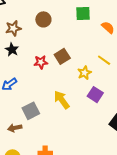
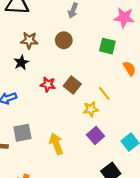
brown square: (62, 56) -> (72, 85), turned -35
yellow line: (104, 60) -> (104, 93), moved
yellow arrow: (62, 100) -> (56, 144), moved

